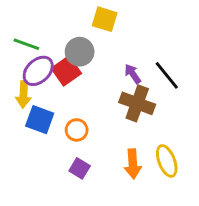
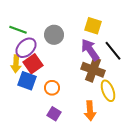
yellow square: (105, 19) -> (93, 26), moved
red square: (66, 71) -> (33, 64), moved
purple arrow: (133, 74) -> (90, 50), size x1.6
yellow ellipse: (167, 161) -> (108, 91), moved

